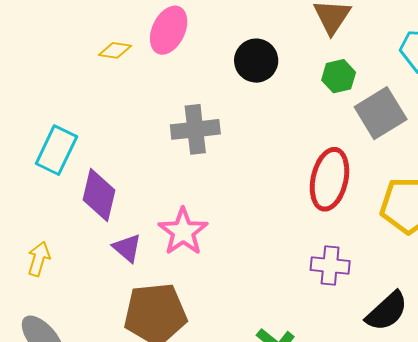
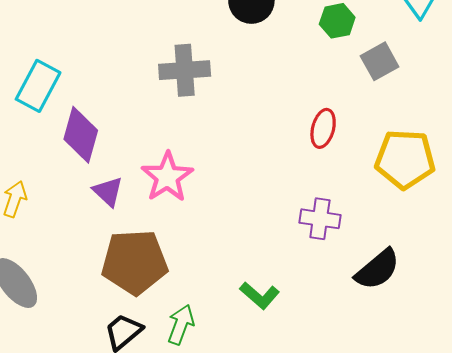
gray square: (381, 113) -> (380, 61), size x0.7
red ellipse: (329, 179) -> (323, 128), size x0.6

